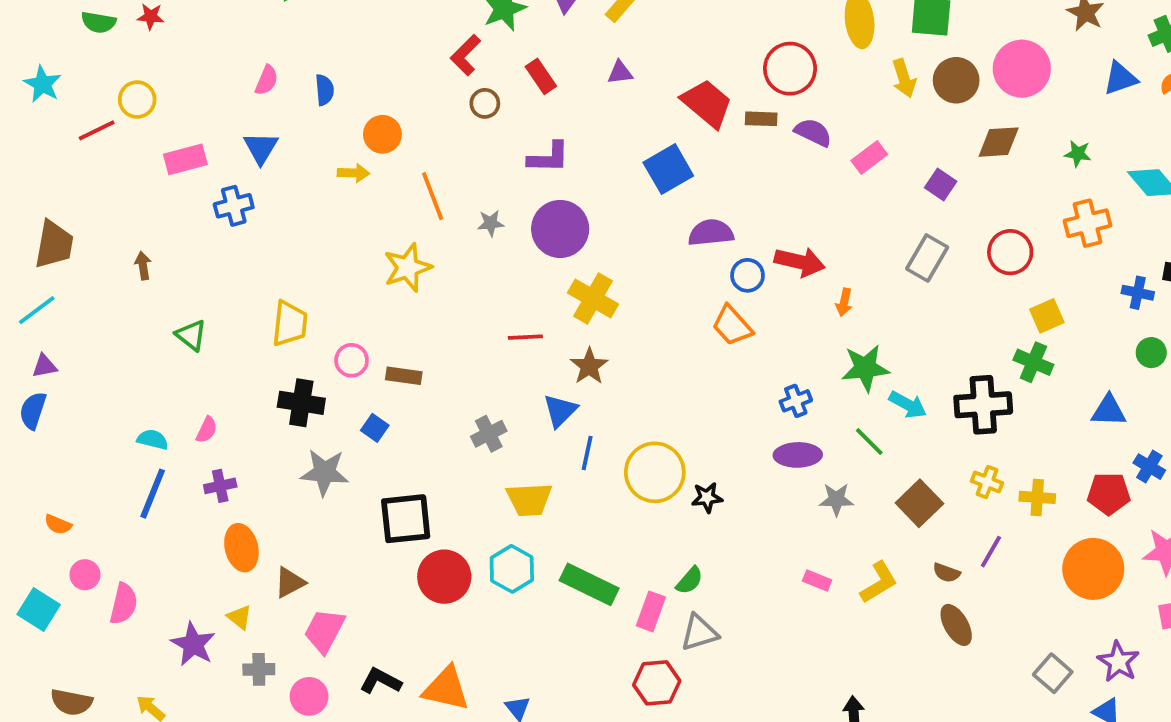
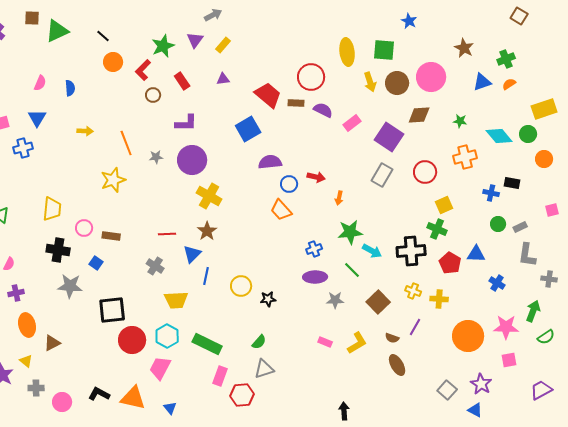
orange circle: (382, 134) -> (113, 62), moved
purple square: (941, 185) -> (389, 137), size x1.8
red arrow: (800, 262) -> (316, 177), size x0.7
red line: (525, 337) -> (167, 234), moved
gray cross: (489, 434) -> (155, 266), turned -30
yellow circle: (655, 472) -> (241, 286), size x0.7
red pentagon: (1109, 494) -> (450, 263), moved, turned 30
pink rectangle: (651, 611) -> (220, 376), moved
pink trapezoid: (325, 631) -> (160, 368), moved

